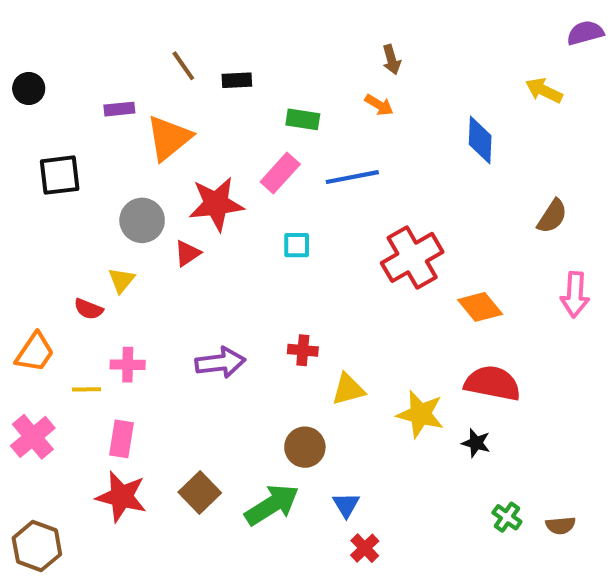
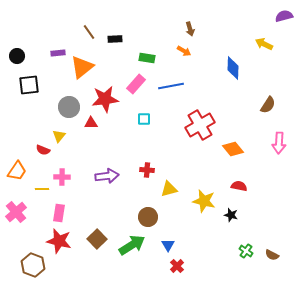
black circle: (29, 88) -> (17, 56), moved
red triangle: (187, 253) -> (91, 123), turned 32
red semicircle: (492, 383) -> (239, 186), size x0.6
brown semicircle: (560, 525) -> (272, 255), turned 32
brown hexagon: (37, 546) -> (33, 265), moved

